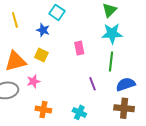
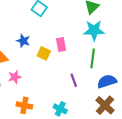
blue star: (43, 30) -> (23, 41), moved
yellow square: (41, 55) -> (44, 53), moved
brown cross: (124, 108) -> (105, 105), turned 36

